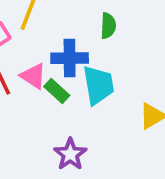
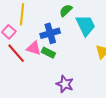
green semicircle: (108, 26) -> (66, 10), turned -120
cyan trapezoid: (98, 85) -> (86, 25), moved

